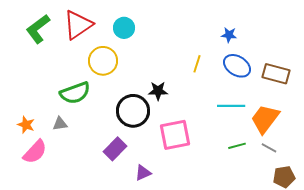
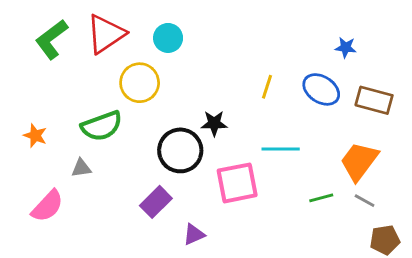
blue star: (229, 35) -> (346, 47), moved
cyan line: (231, 106) -> (281, 149), moved
orange star: (26, 125) -> (35, 136), moved

